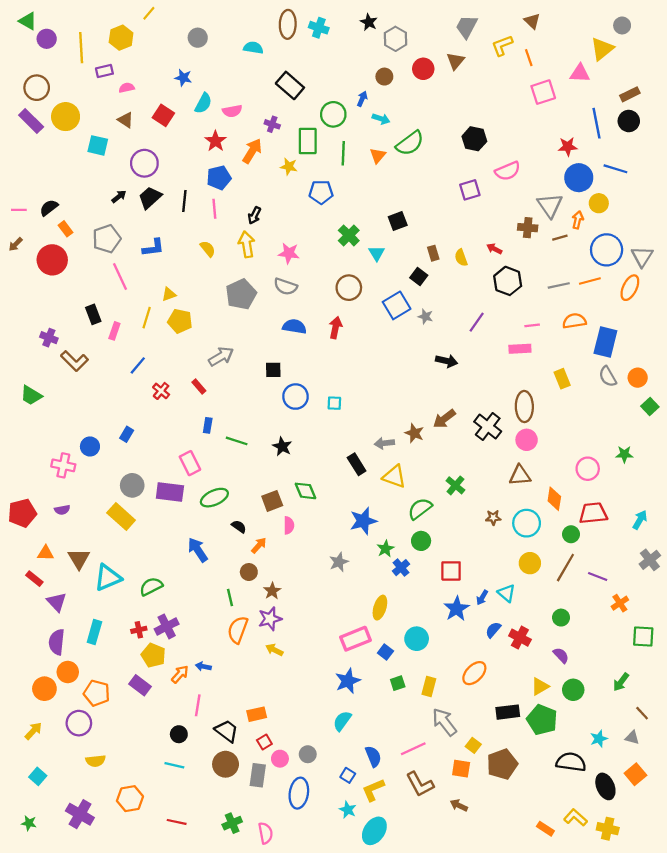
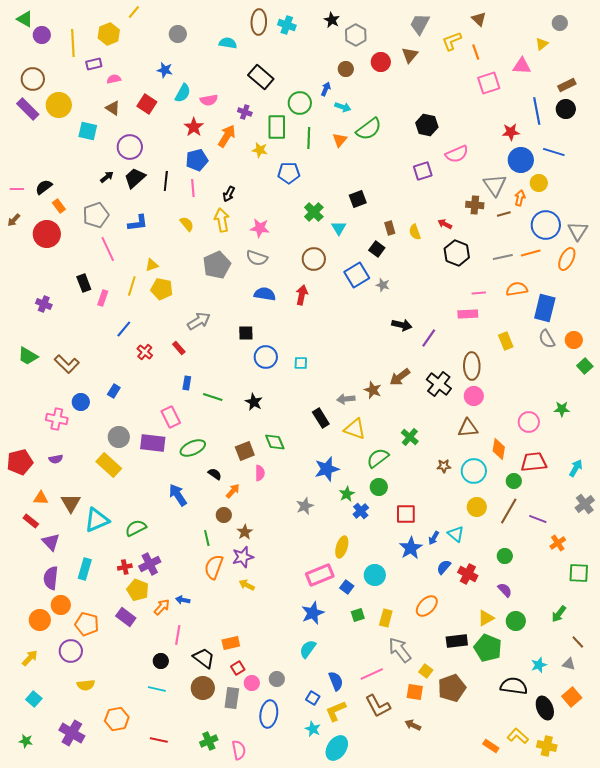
yellow triangle: (602, 49) -> (542, 44), size x0.6
purple line: (477, 322) -> (429, 338), moved
brown L-shape: (74, 361) -> (67, 364), moved

